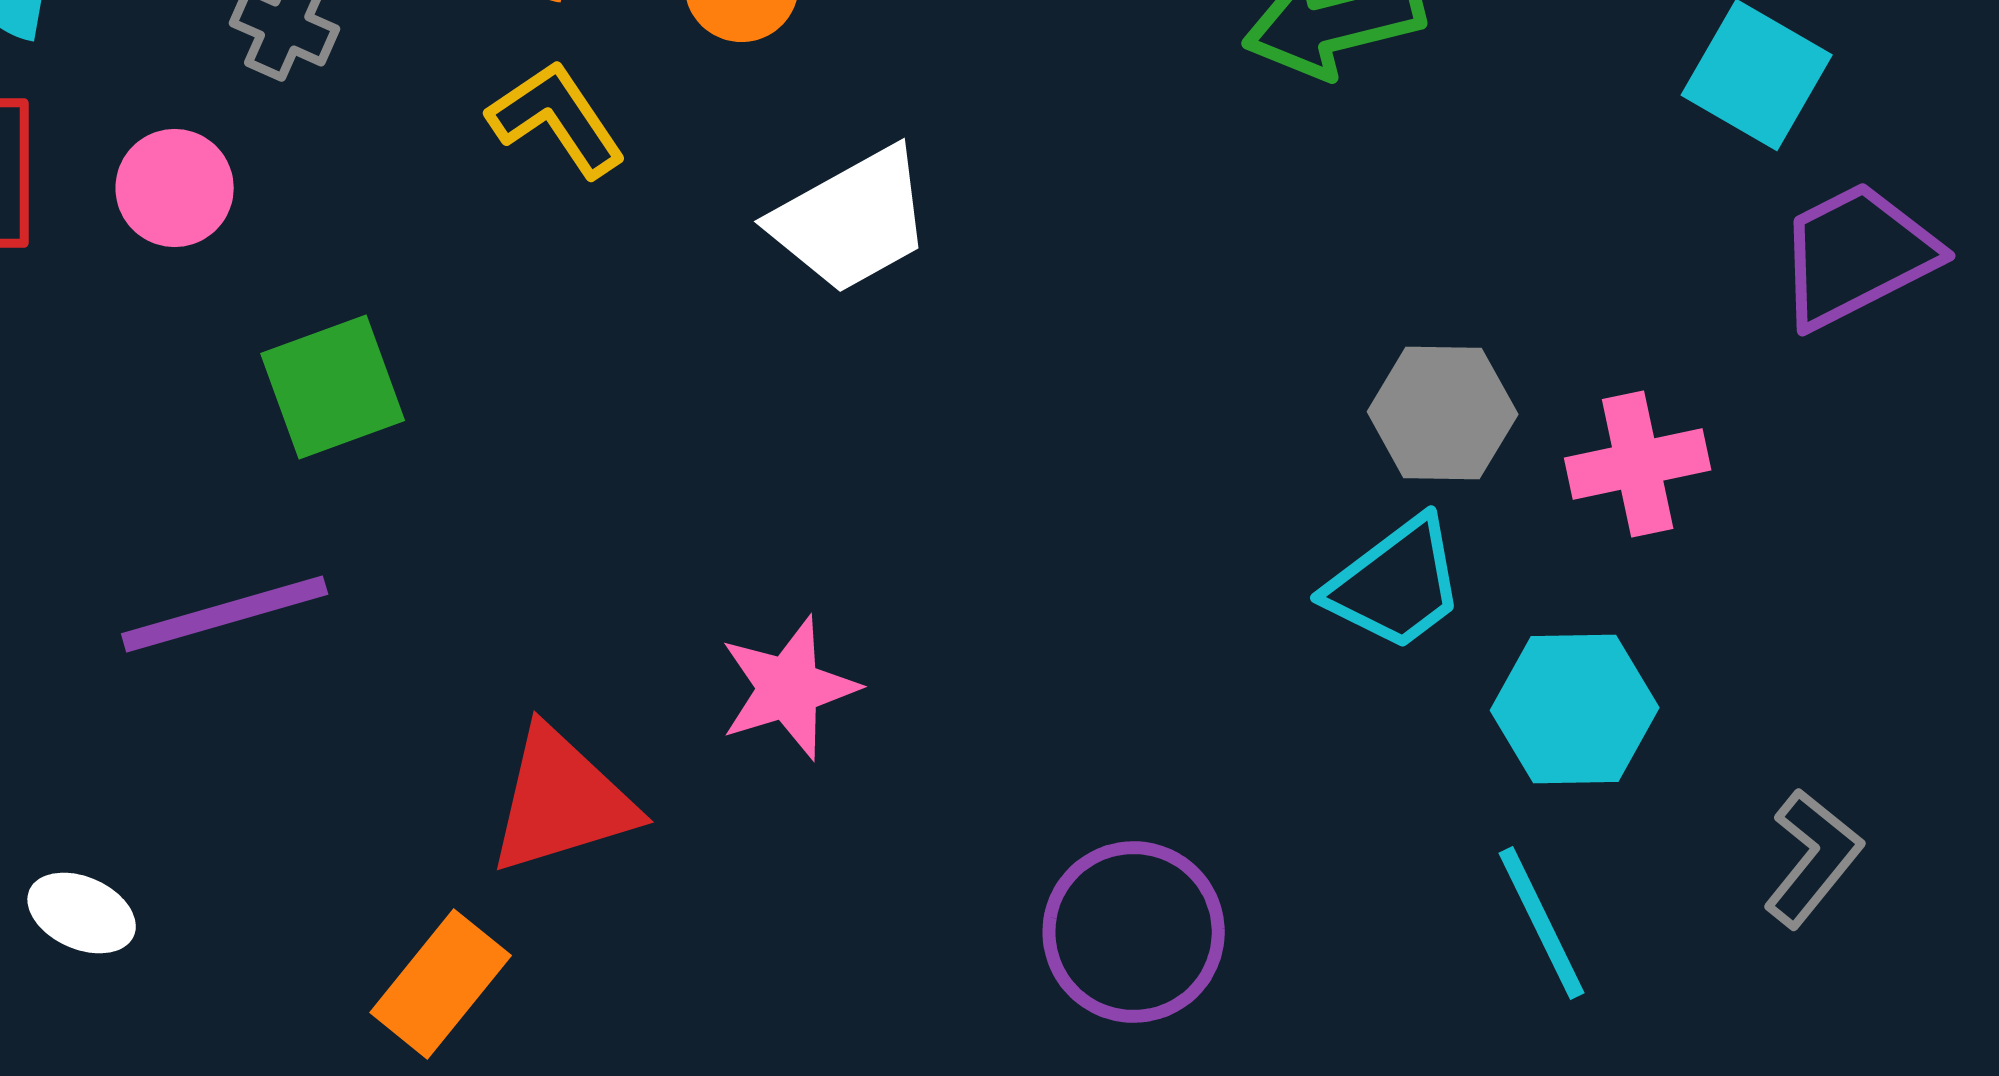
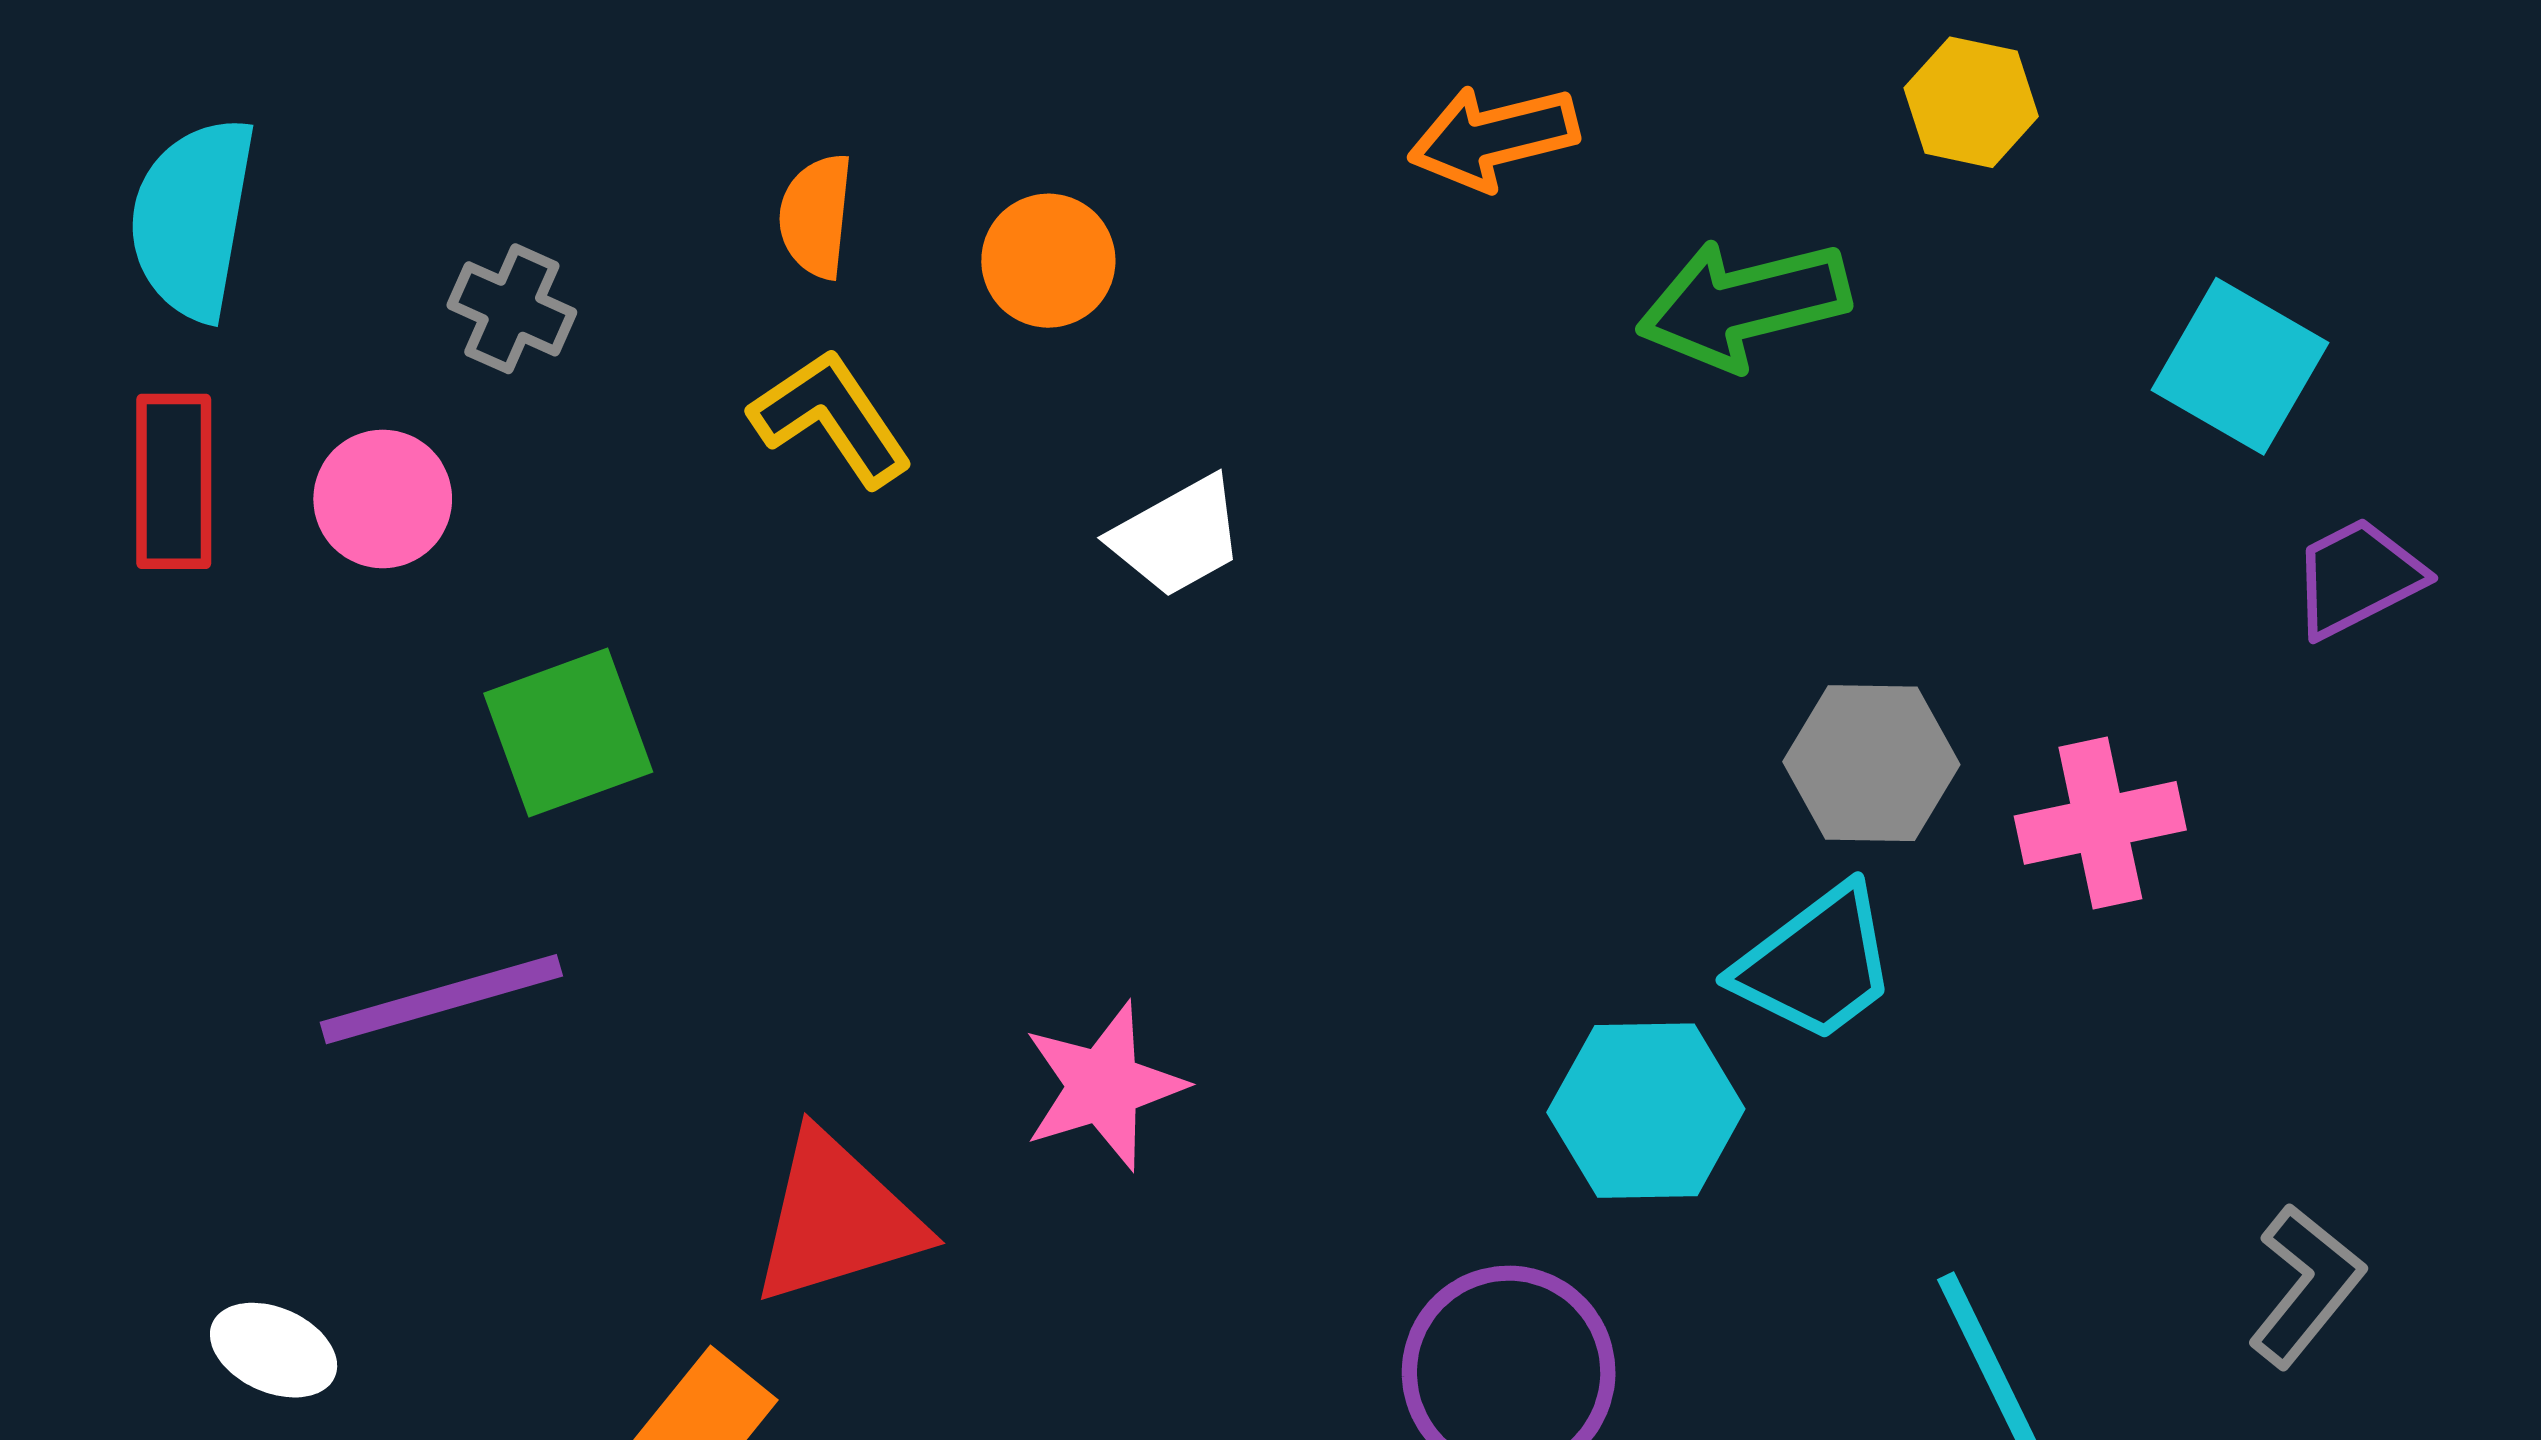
white trapezoid: (852, 220) -> (1178, 537), size x0.7
purple trapezoid: (1857, 255) -> (2357, 578), size x0.7
cyan hexagon: (1575, 709) -> (1646, 1111), moved

